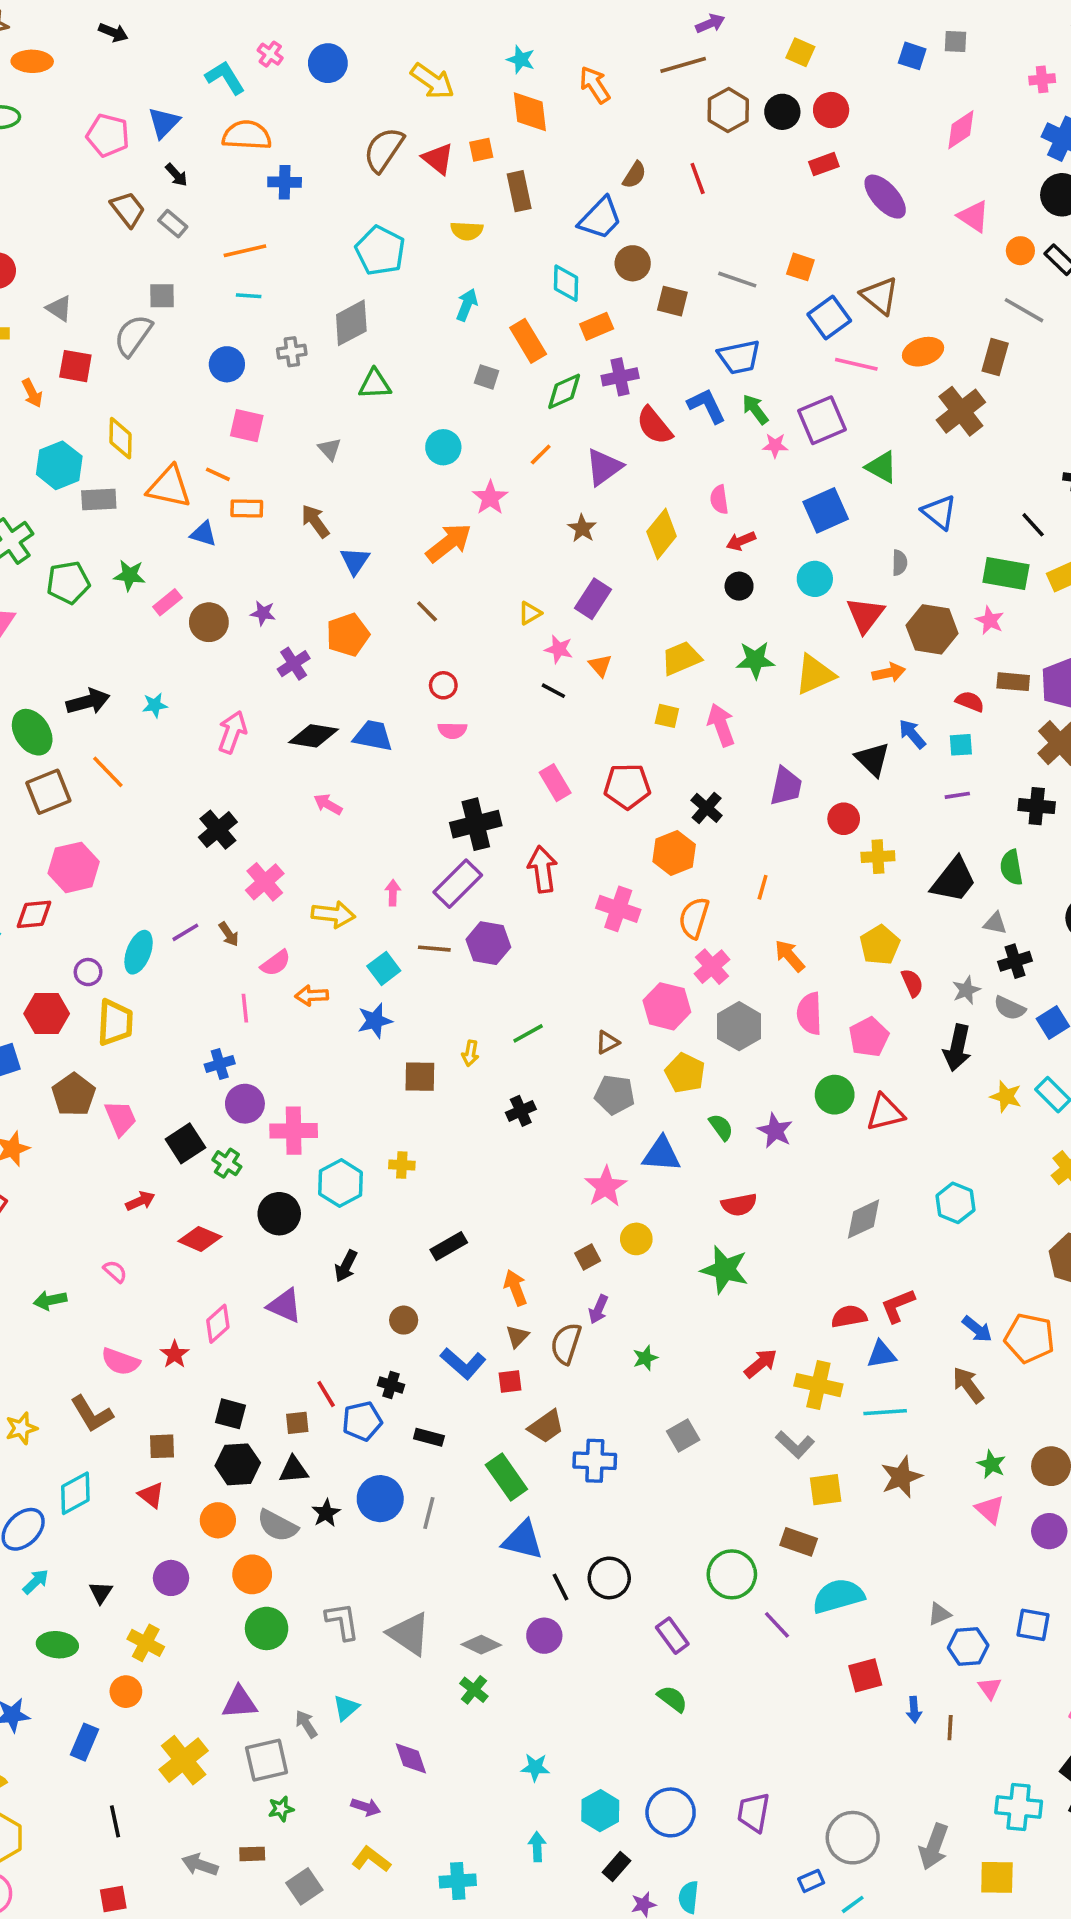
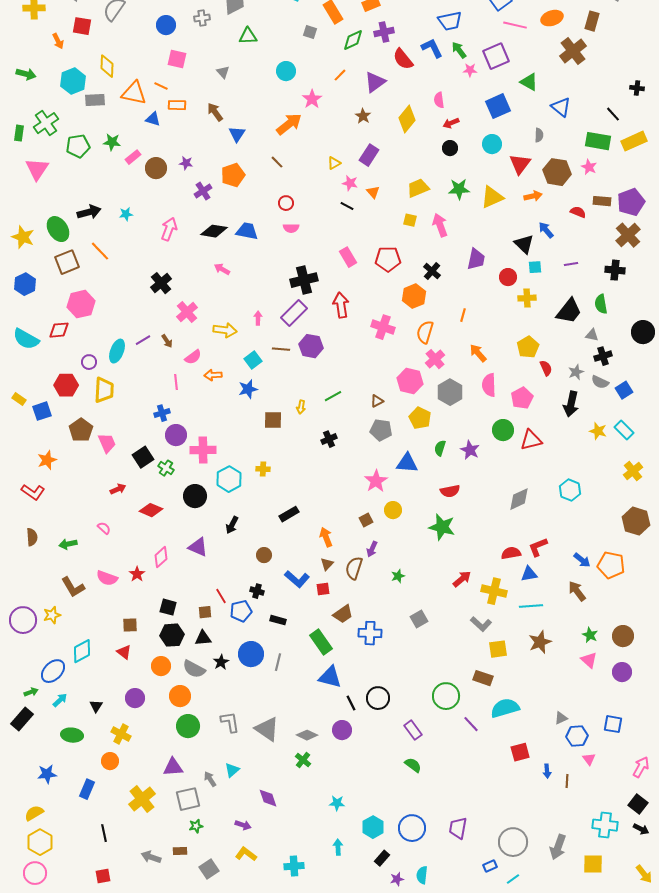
cyan square: (961, 745) -> (535, 267), moved
green semicircle: (721, 1127) -> (440, 448), turned -126
brown L-shape: (92, 1414) -> (73, 587), moved

